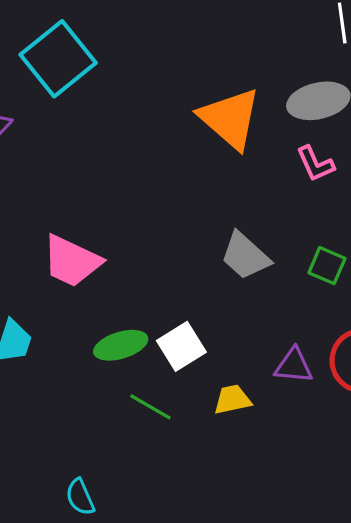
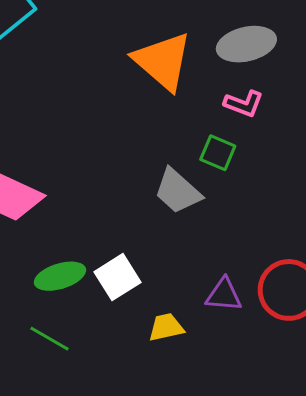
pink L-shape: (315, 164) -> (244, 104), turned -45
green square: (327, 266) -> (218, 153), moved
green line: (150, 407) -> (50, 339), moved

